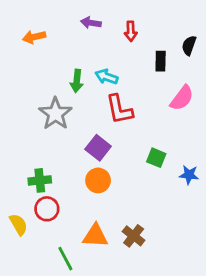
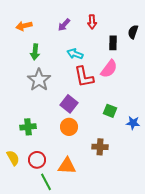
purple arrow: (91, 23) -> (64, 25), moved, turned -56
green arrow: (77, 81) -> (35, 52), moved
pink semicircle: (182, 98) -> (109, 69), moved
red circle: (47, 209) -> (37, 160), moved
brown cross: (134, 236) -> (100, 147), moved, turned -35

